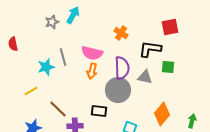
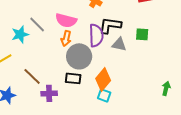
black L-shape: (150, 49) -> (110, 25), moved
gray line: (63, 57) -> (37, 24), turned -30
gray circle: (118, 90) -> (79, 56), moved
orange diamond: (162, 114) -> (103, 79), moved

